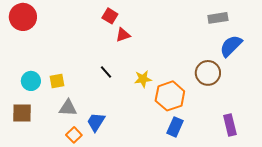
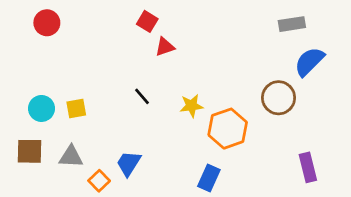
red circle: (23, 17) -> (47, 23), moved, size x0.7
gray triangle: (68, 108) -> (71, 157), moved
blue rectangle: (175, 127) -> (209, 178), moved

